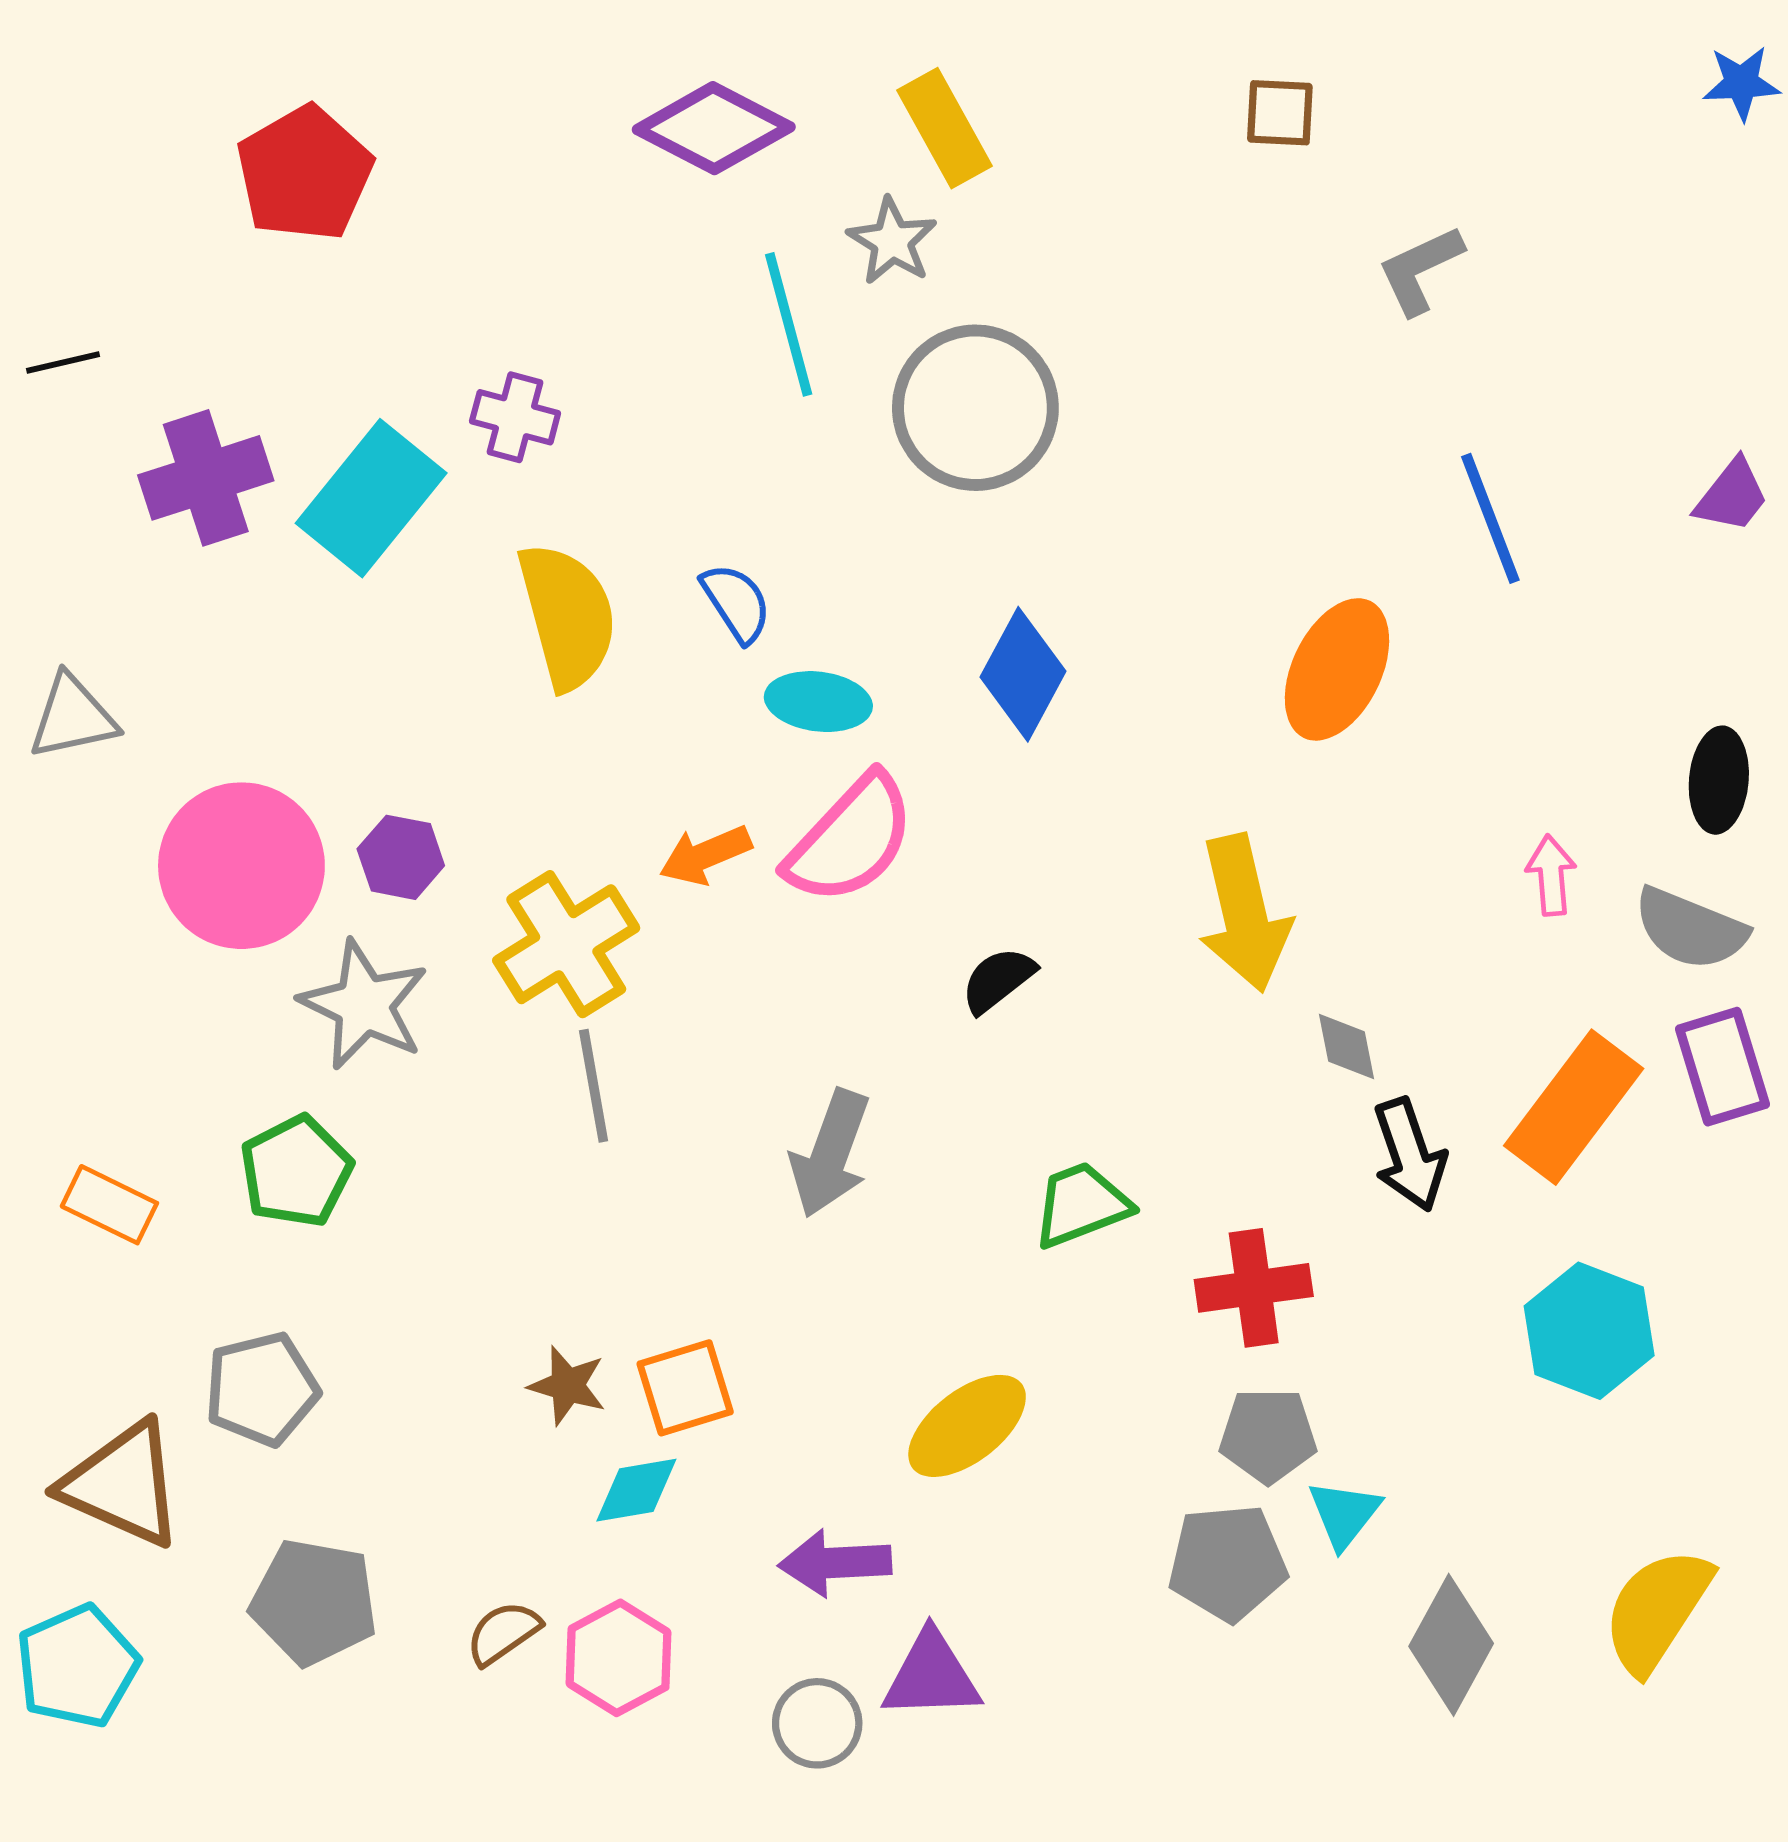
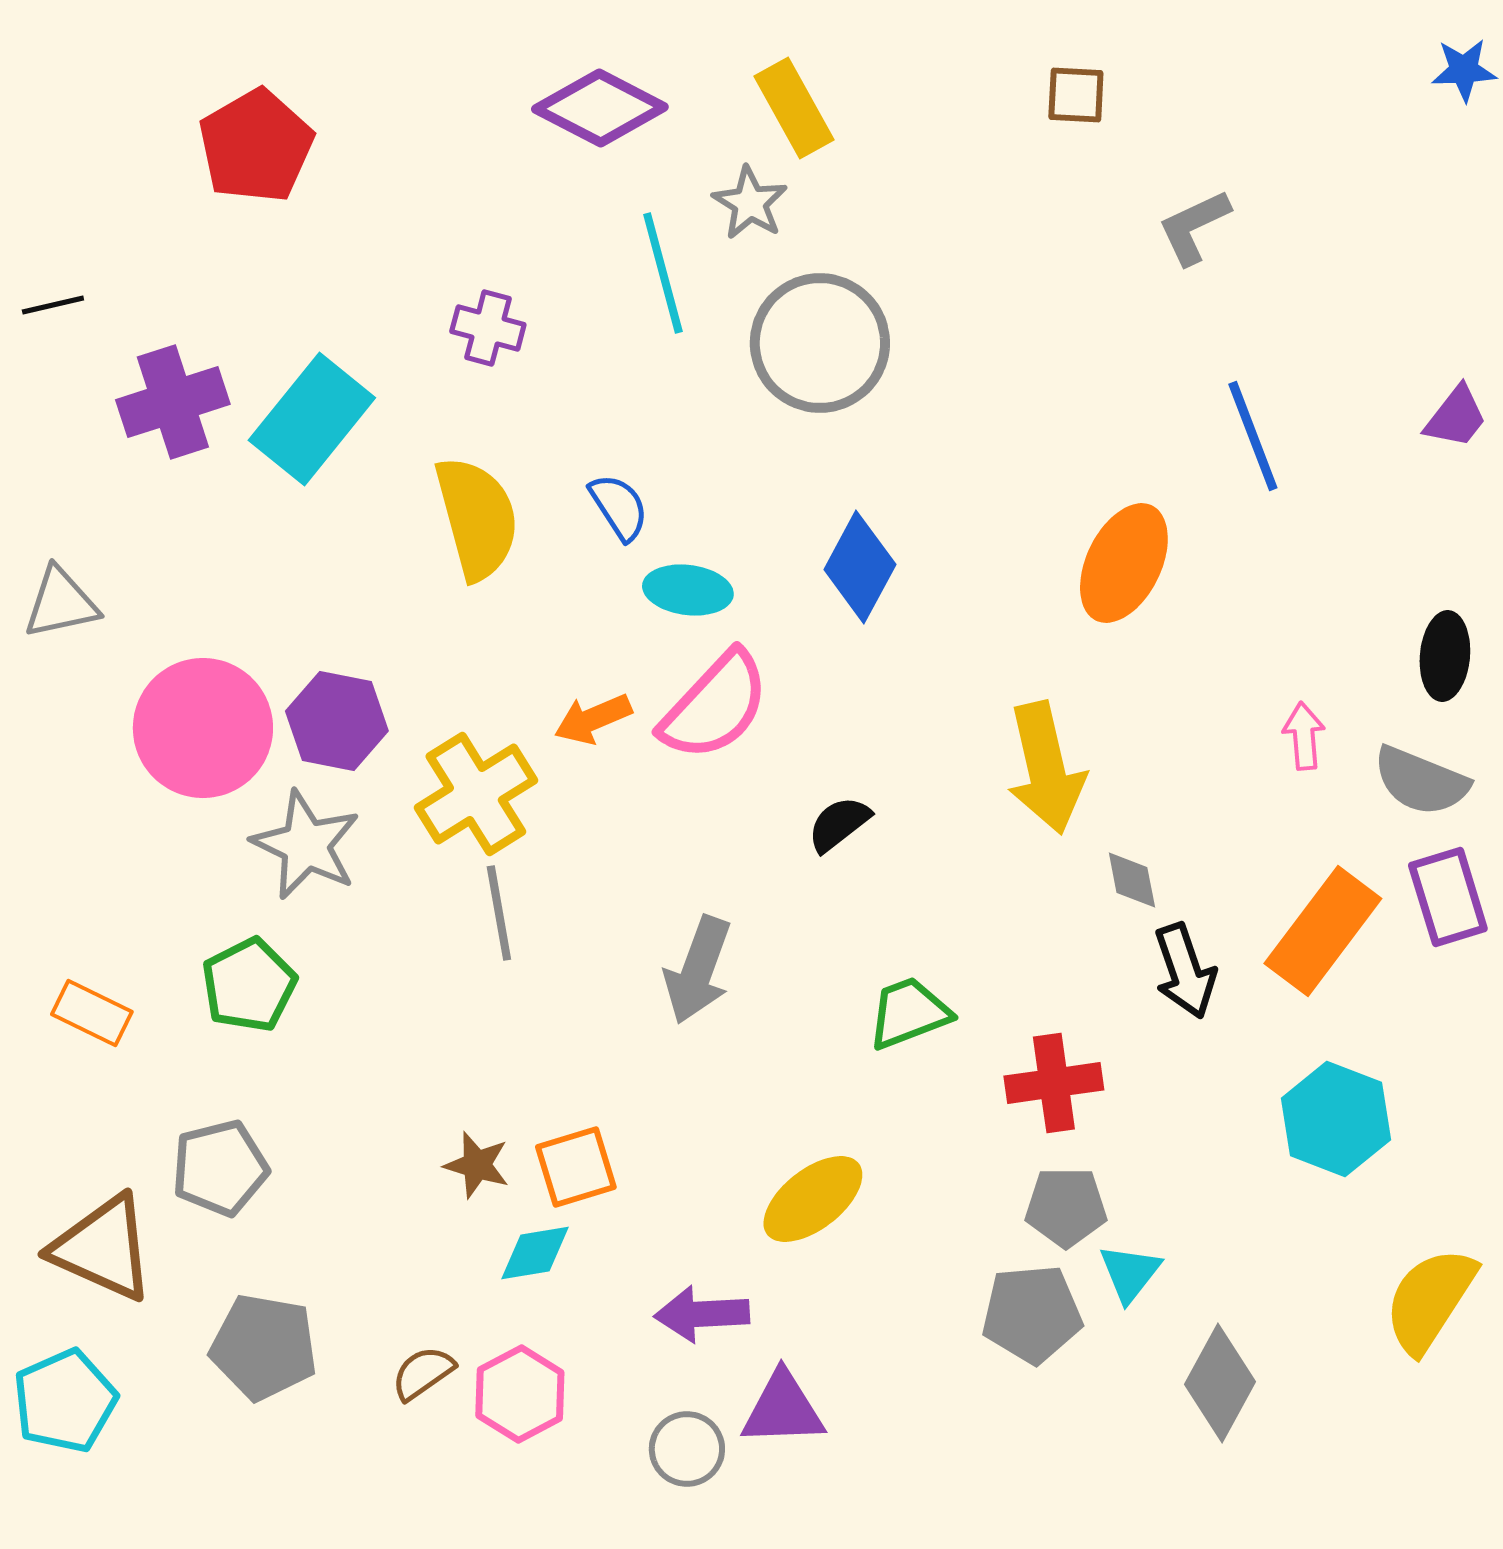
purple cross: (515, 417) -> (488, 328), moved
purple hexagon: (401, 857) -> (337, 721), size x1.4
yellow semicircle: (1657, 1610) -> (1430, 1300), moved

